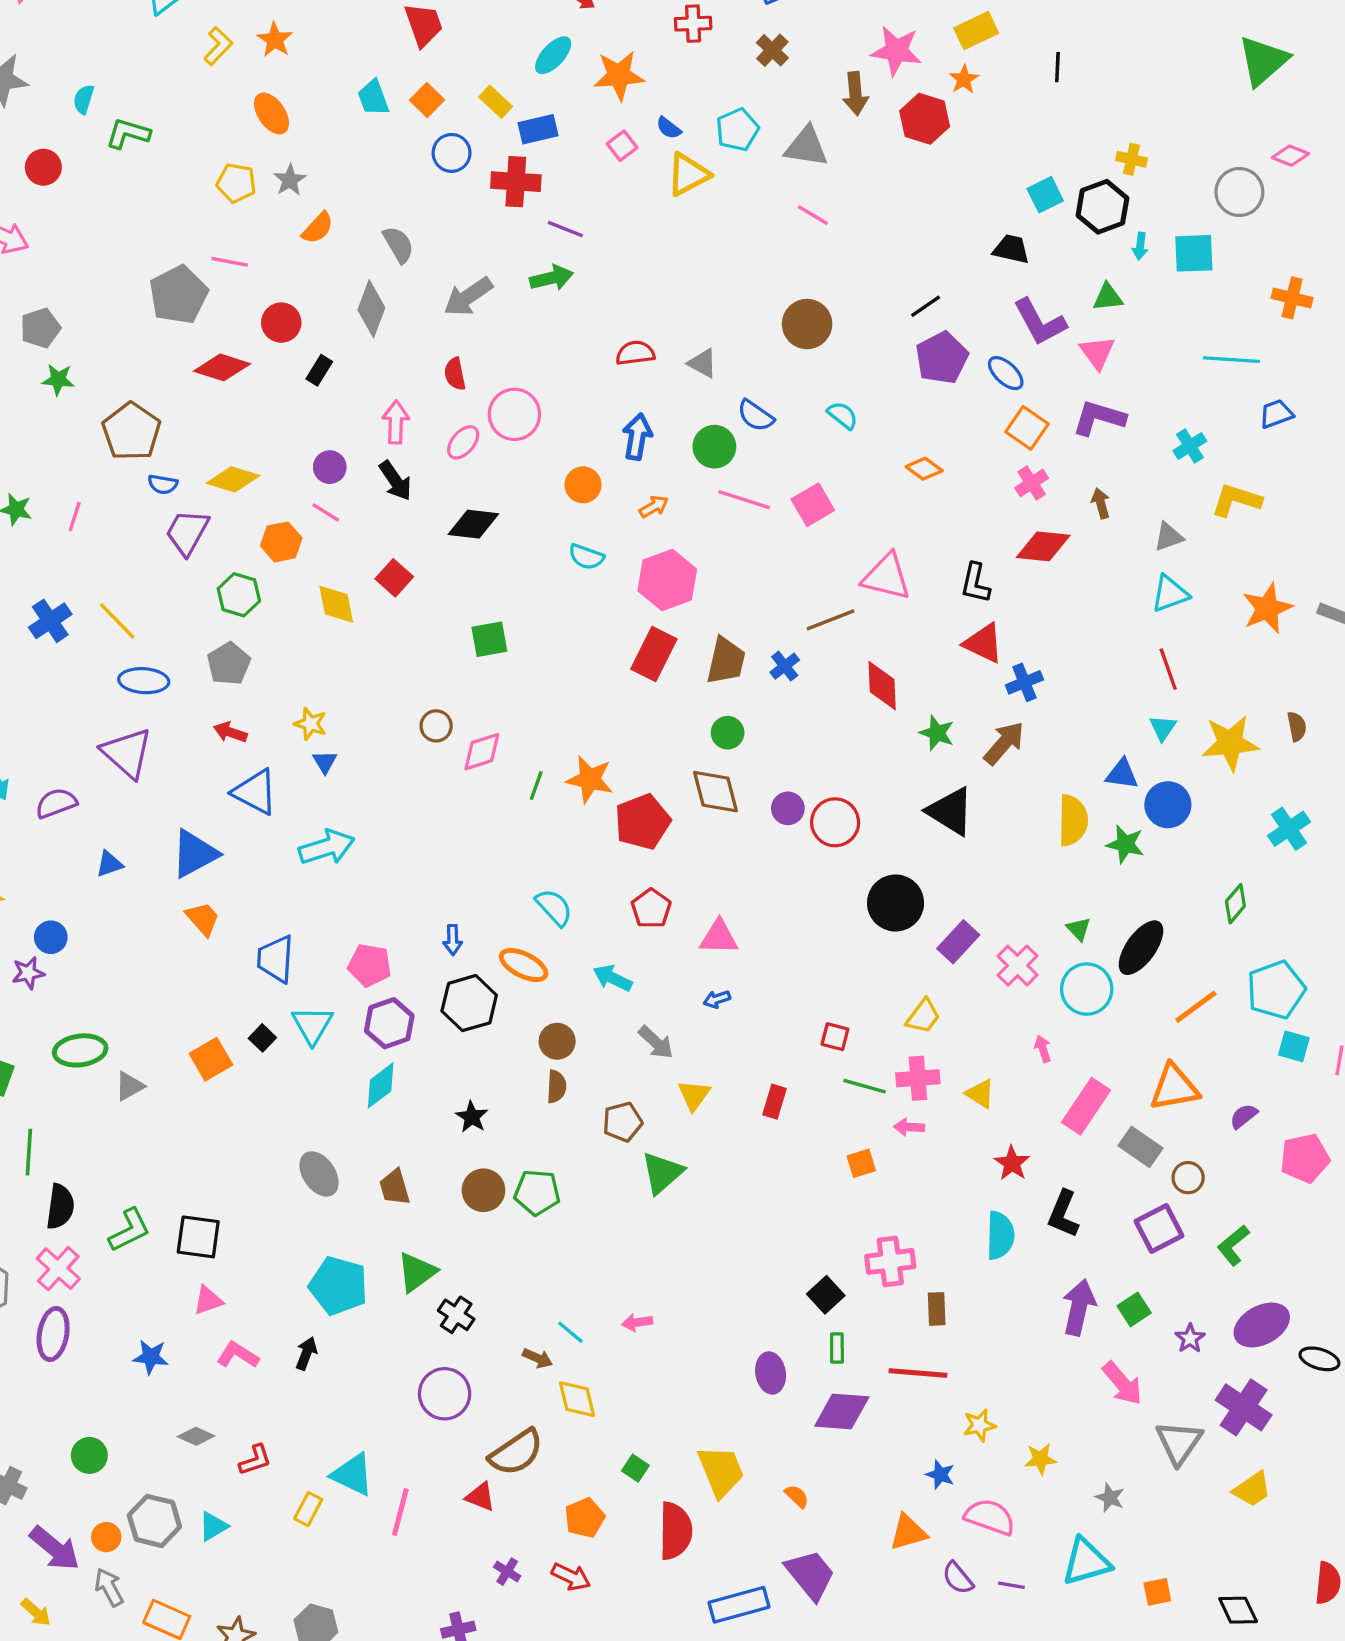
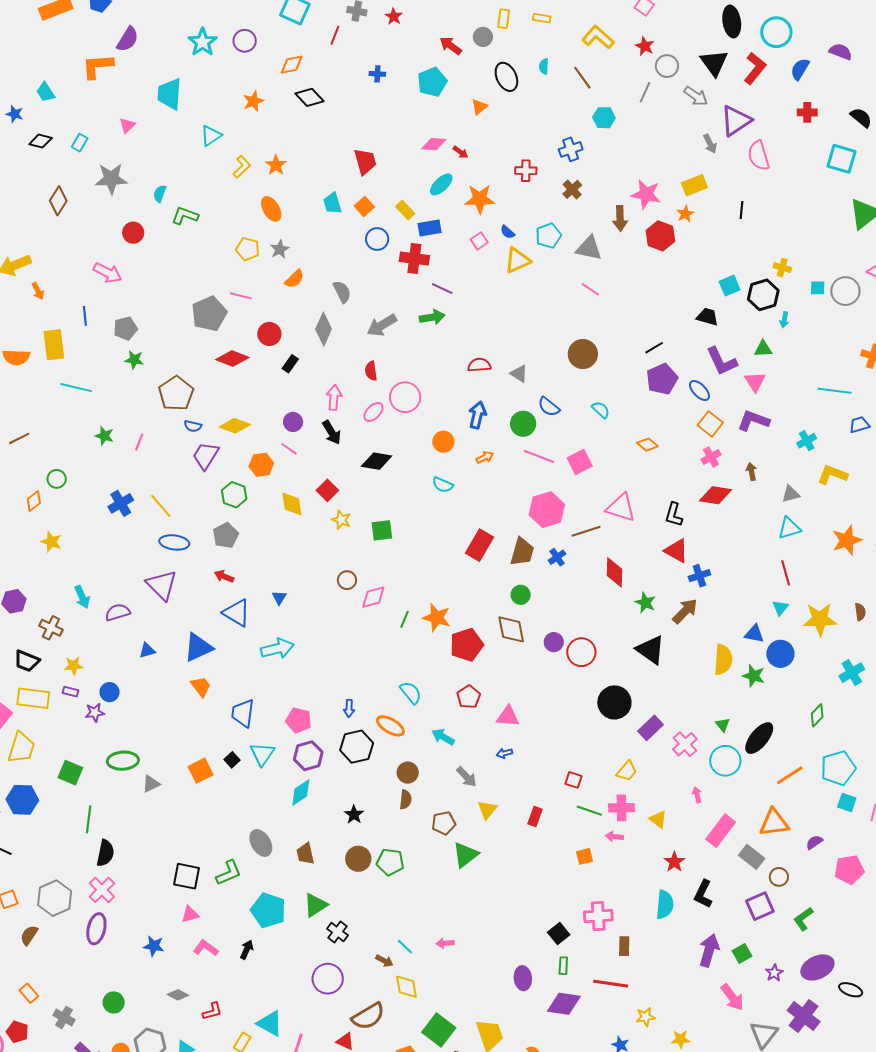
cyan square: (1194, 253) -> (818, 288), moved, size x0.6
pink hexagon: (667, 580) -> (547, 510), moved
yellow star: (310, 724) -> (341, 520), moved
green L-shape: (129, 1230) -> (229, 873), moved
green square: (635, 1468) -> (439, 1030), size x2.0

